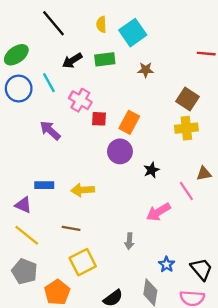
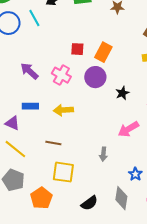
pink cross: (80, 100) -> (61, 75), moved
purple arrow: (50, 130) -> (29, 71), moved
yellow square: (83, 262) -> (63, 172), turned 35

